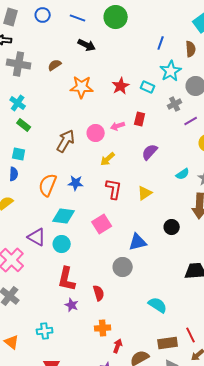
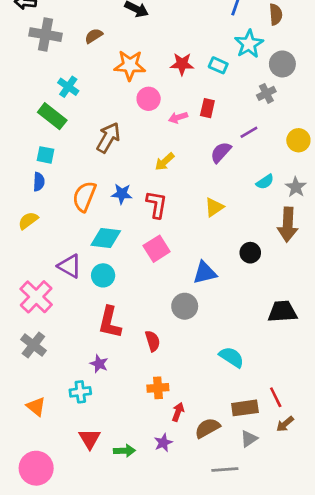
red star: (121, 86) -> (182, 64), turned 30
cyan cross: (18, 103) -> (68, 87), moved
gray cross: (175, 104) -> (266, 93), moved
purple line: (191, 121) -> (249, 132), moved
green rectangle: (24, 125) -> (52, 116), size x1.5
pink circle: (96, 133) -> (149, 99), moved
red L-shape: (114, 189) -> (157, 205), moved
purple star: (72, 305) -> (99, 364), moved

